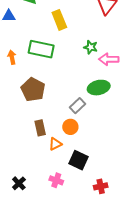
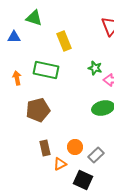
brown pentagon: (33, 90) -> (38, 110), turned 30
gray rectangle: (77, 106) -> (96, 155), moved

